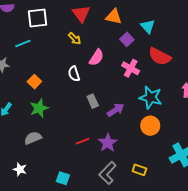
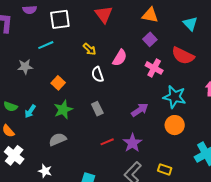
orange triangle: (114, 17) -> (150, 15), moved
cyan triangle: (148, 26) -> (190, 24), moved
yellow arrow: (75, 39) -> (90, 49), moved
gray rectangle: (93, 101) -> (97, 109), moved

